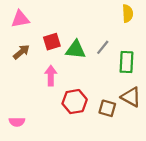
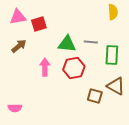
red square: (52, 42) -> (39, 24), moved
gray line: (103, 47) -> (91, 42), turned 56
red hexagon: (75, 102) -> (74, 68), moved

